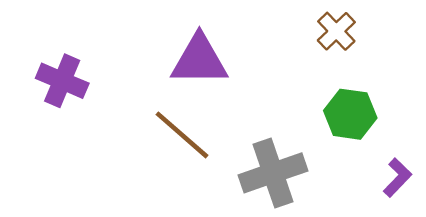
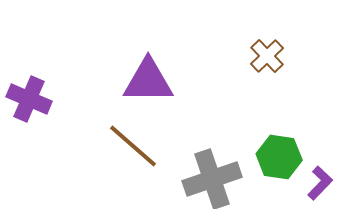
green hexagon: (350, 114) -> (279, 157), moved

